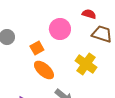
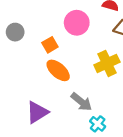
yellow cross: (86, 64) -> (107, 63), turned 30

